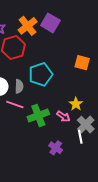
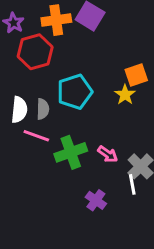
orange cross: (28, 26) -> (56, 20), turned 30
orange square: (82, 63) -> (136, 75), turned -35
yellow star: (76, 104) -> (125, 95), moved

